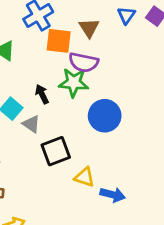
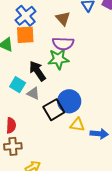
orange square: (59, 41) -> (25, 35), moved
black arrow: (42, 94) -> (37, 71), size x1.5
blue circle: (105, 116) -> (69, 101), moved

